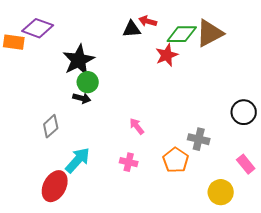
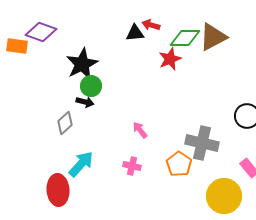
gray diamond: (51, 126) -> (65, 123), moved
gray cross: (199, 139) -> (202, 143), size x1.5
red ellipse: (55, 186) -> (58, 190), turned -32
yellow circle: (221, 192) -> (224, 196), size x1.4

